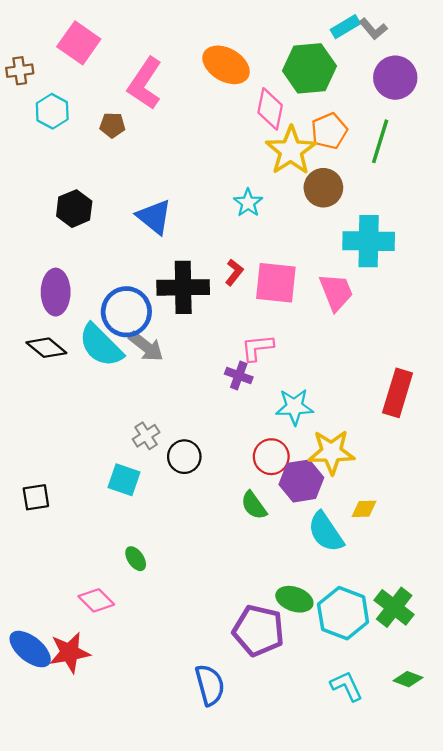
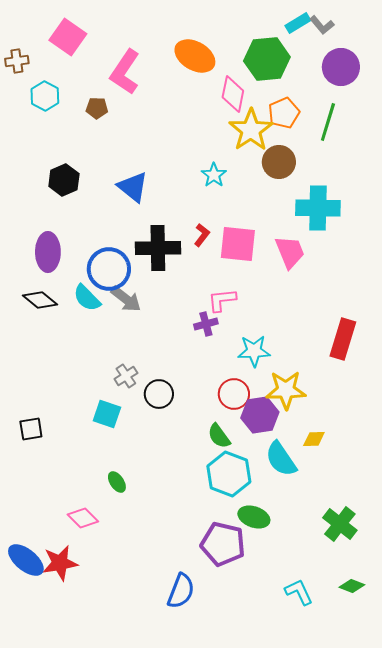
cyan semicircle: (101, 345) -> (87, 298), size x0.7
purple cross: (239, 376) -> (206, 324), turned -35
cyan hexagon: (343, 613) -> (229, 474), moved
blue semicircle: (210, 685) -> (181, 591), turned 36

